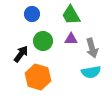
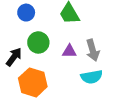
purple triangle: (71, 39) -> (69, 51), moved

